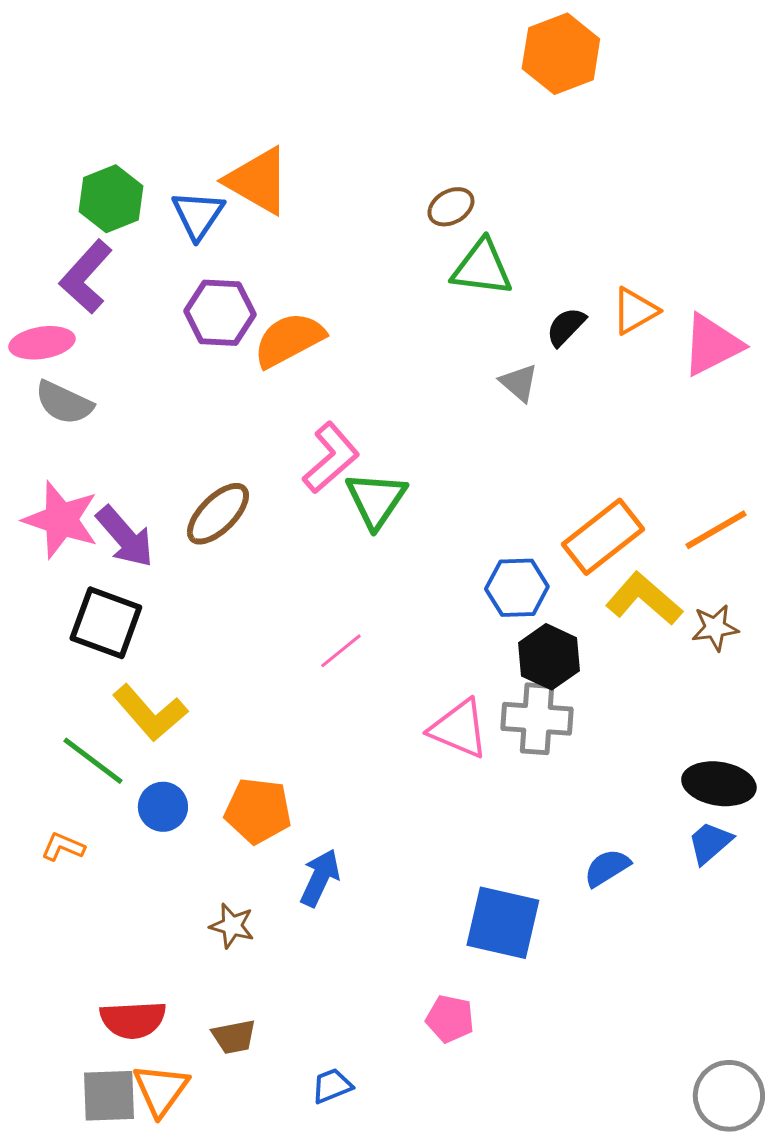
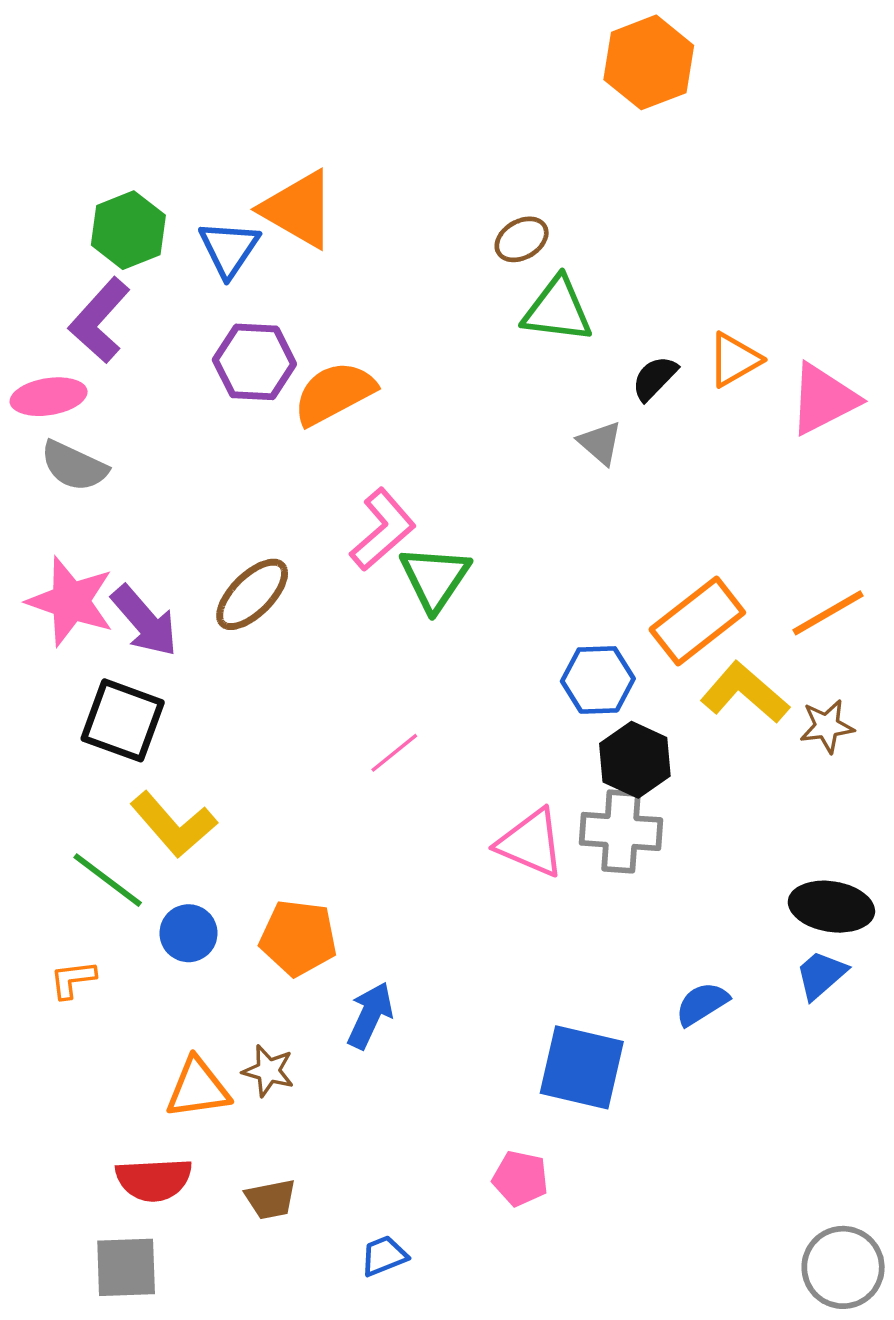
orange L-shape: (63, 847) -> (73, 979), turned -30
orange triangle: (161, 1090) -> (198, 1088), moved, turned 46

